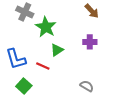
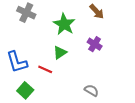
green star: (46, 27) -> (64, 24), moved
purple cross: (90, 42) -> (95, 44), turned 32

